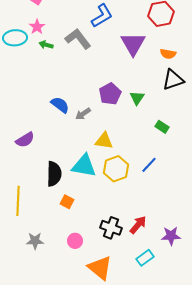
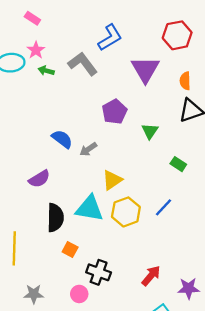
orange semicircle: (168, 54) -> (185, 81), turned 77
purple pentagon: (110, 94) -> (115, 112), moved
purple semicircle: (25, 140) -> (39, 179), moved
yellow triangle: (104, 141) -> (112, 180), turned -42
black cross: (111, 228) -> (99, 272), moved

